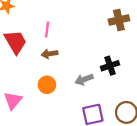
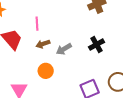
gray arrow: (84, 79) -> (64, 49), moved

